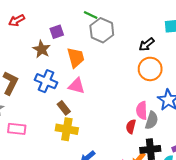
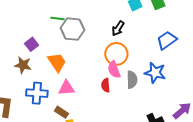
orange circle: (150, 69) -> (116, 54), moved
pink semicircle: (142, 110) -> (114, 70), moved
gray semicircle: (152, 120) -> (132, 80), moved
red semicircle: (131, 127) -> (106, 85), moved

